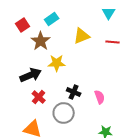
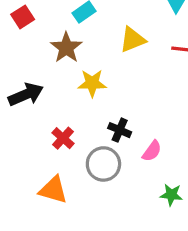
red square: (23, 25) -> (23, 17), moved
black arrow: (31, 75) -> (26, 94), moved
pink semicircle: (100, 97) -> (152, 151), moved, turned 56

